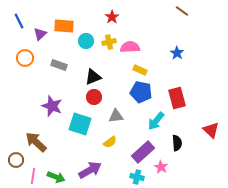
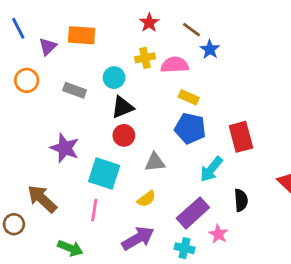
brown line: (182, 11) -> (192, 30), moved
cyan circle: (86, 41) -> (114, 78), moved
blue star: (177, 53) -> (210, 49), moved
purple arrow: (90, 170) -> (138, 238), moved
pink line: (33, 176) -> (94, 210), moved

